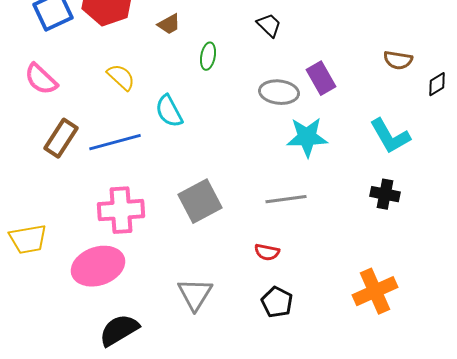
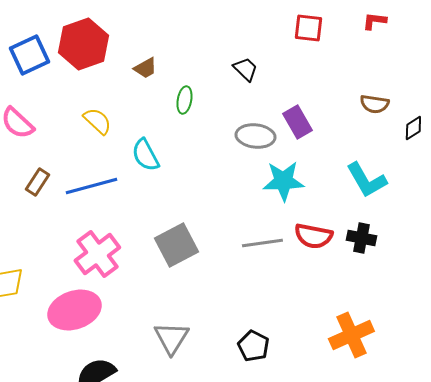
brown rectangle: (61, 138) -> (37, 182), size x0.7
pink cross: (121, 210) -> (97, 254), turned -33
red semicircle: (267, 252) -> (313, 236), moved, size x1.5

